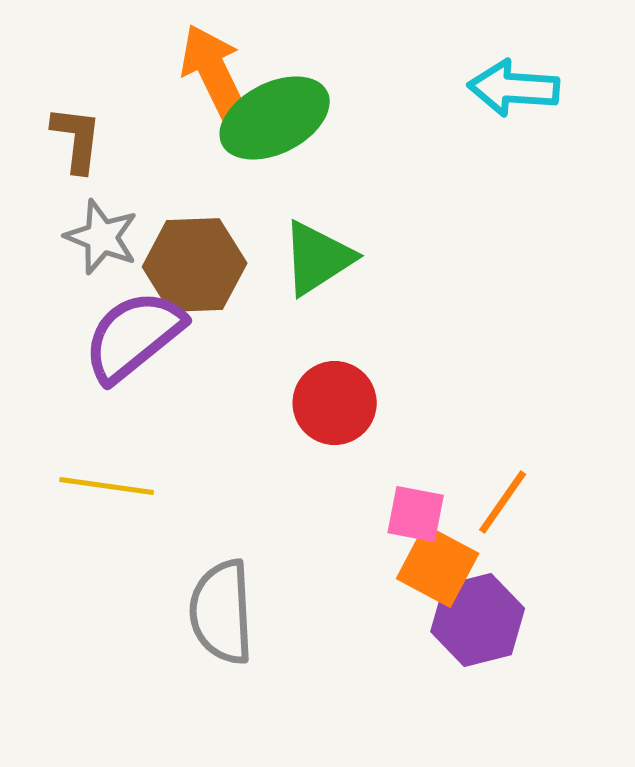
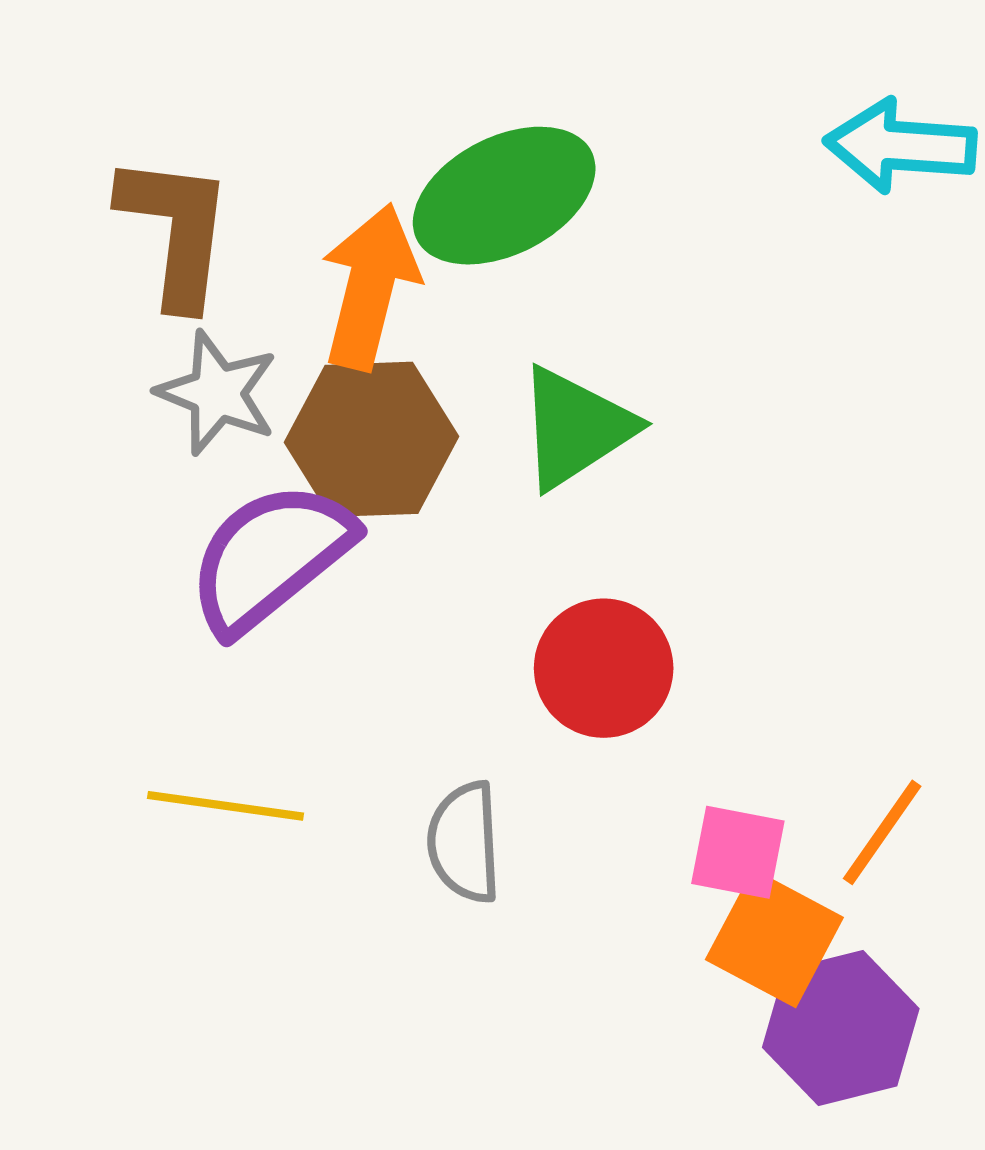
orange arrow: (214, 72) -> (370, 287), moved, turned 40
brown L-shape: (77, 139) -> (176, 230), size x1.4
gray semicircle: (222, 612) -> (464, 842), moved, size x0.7

